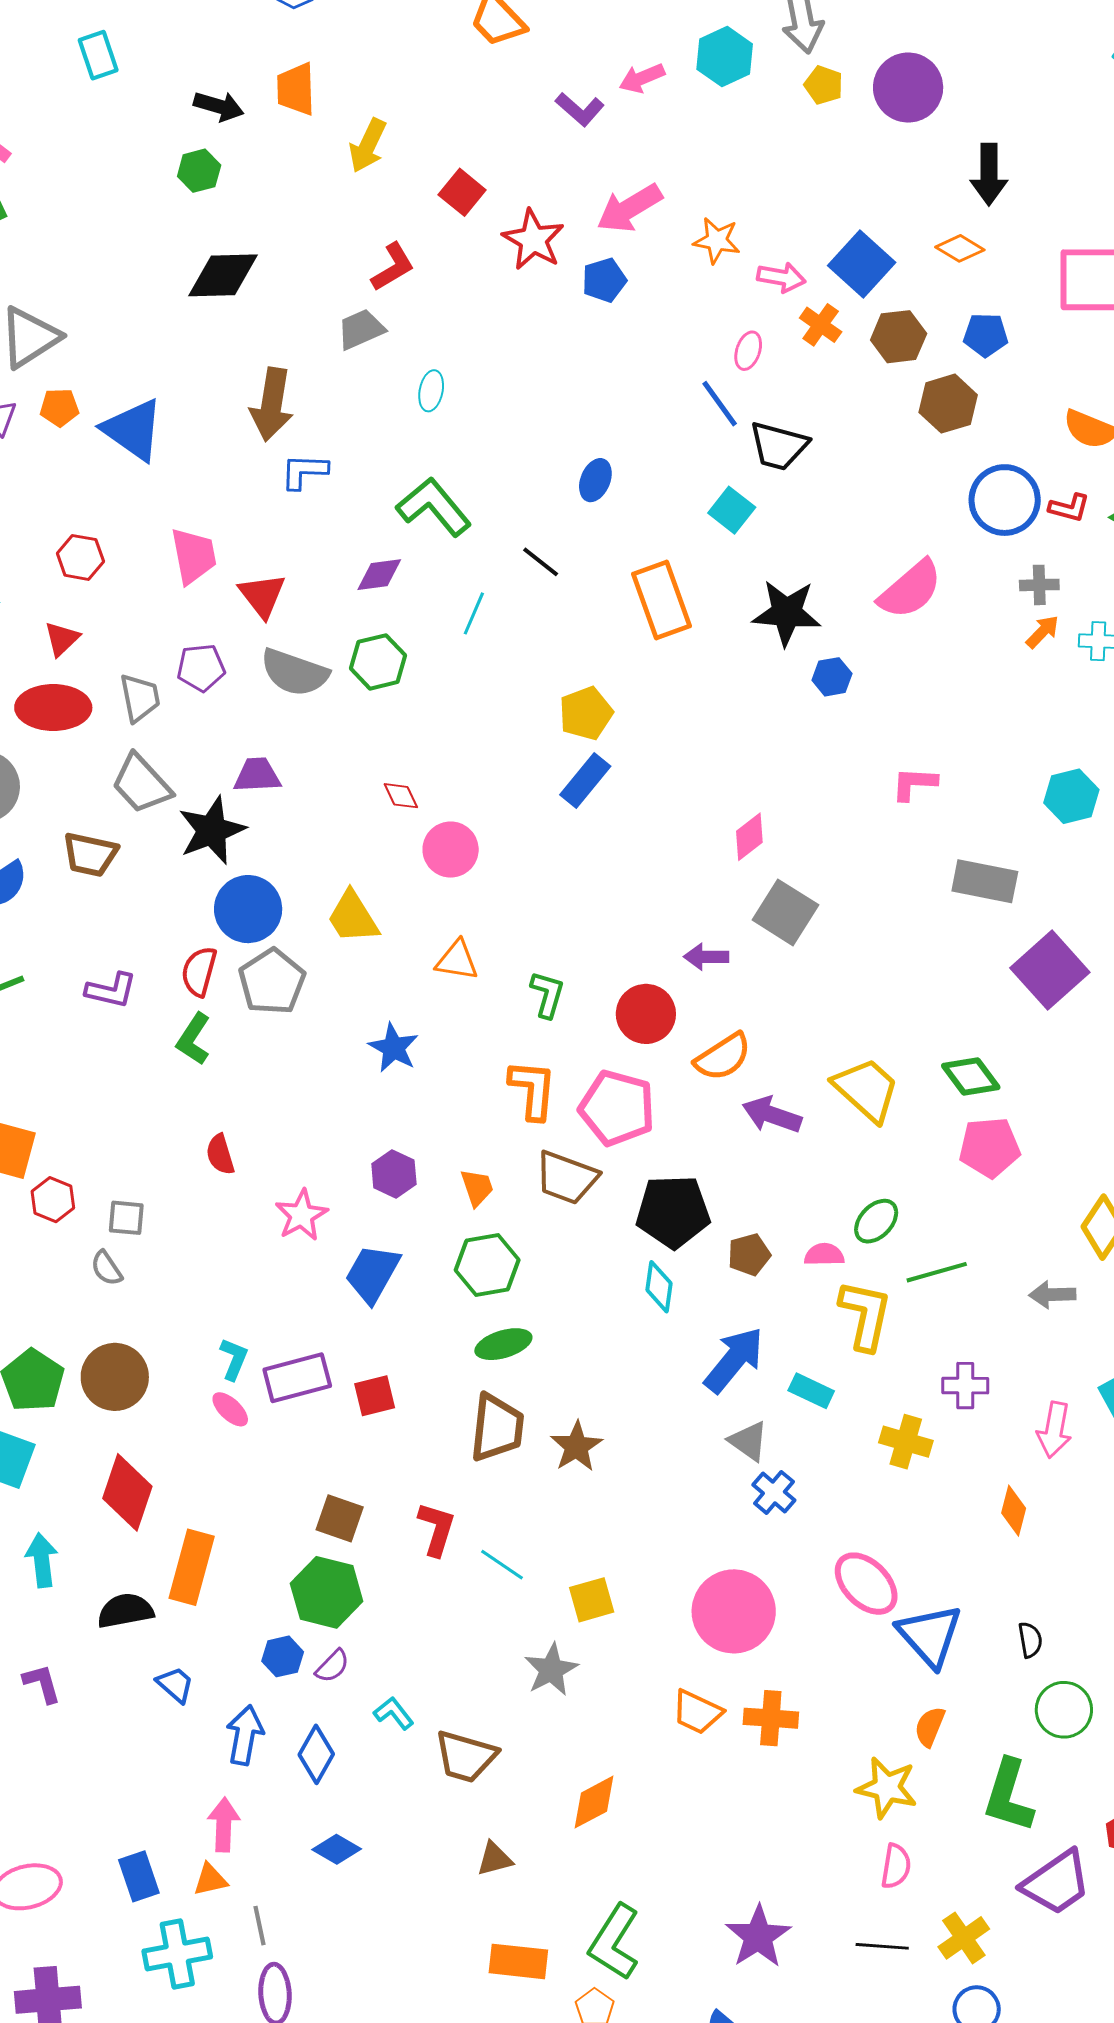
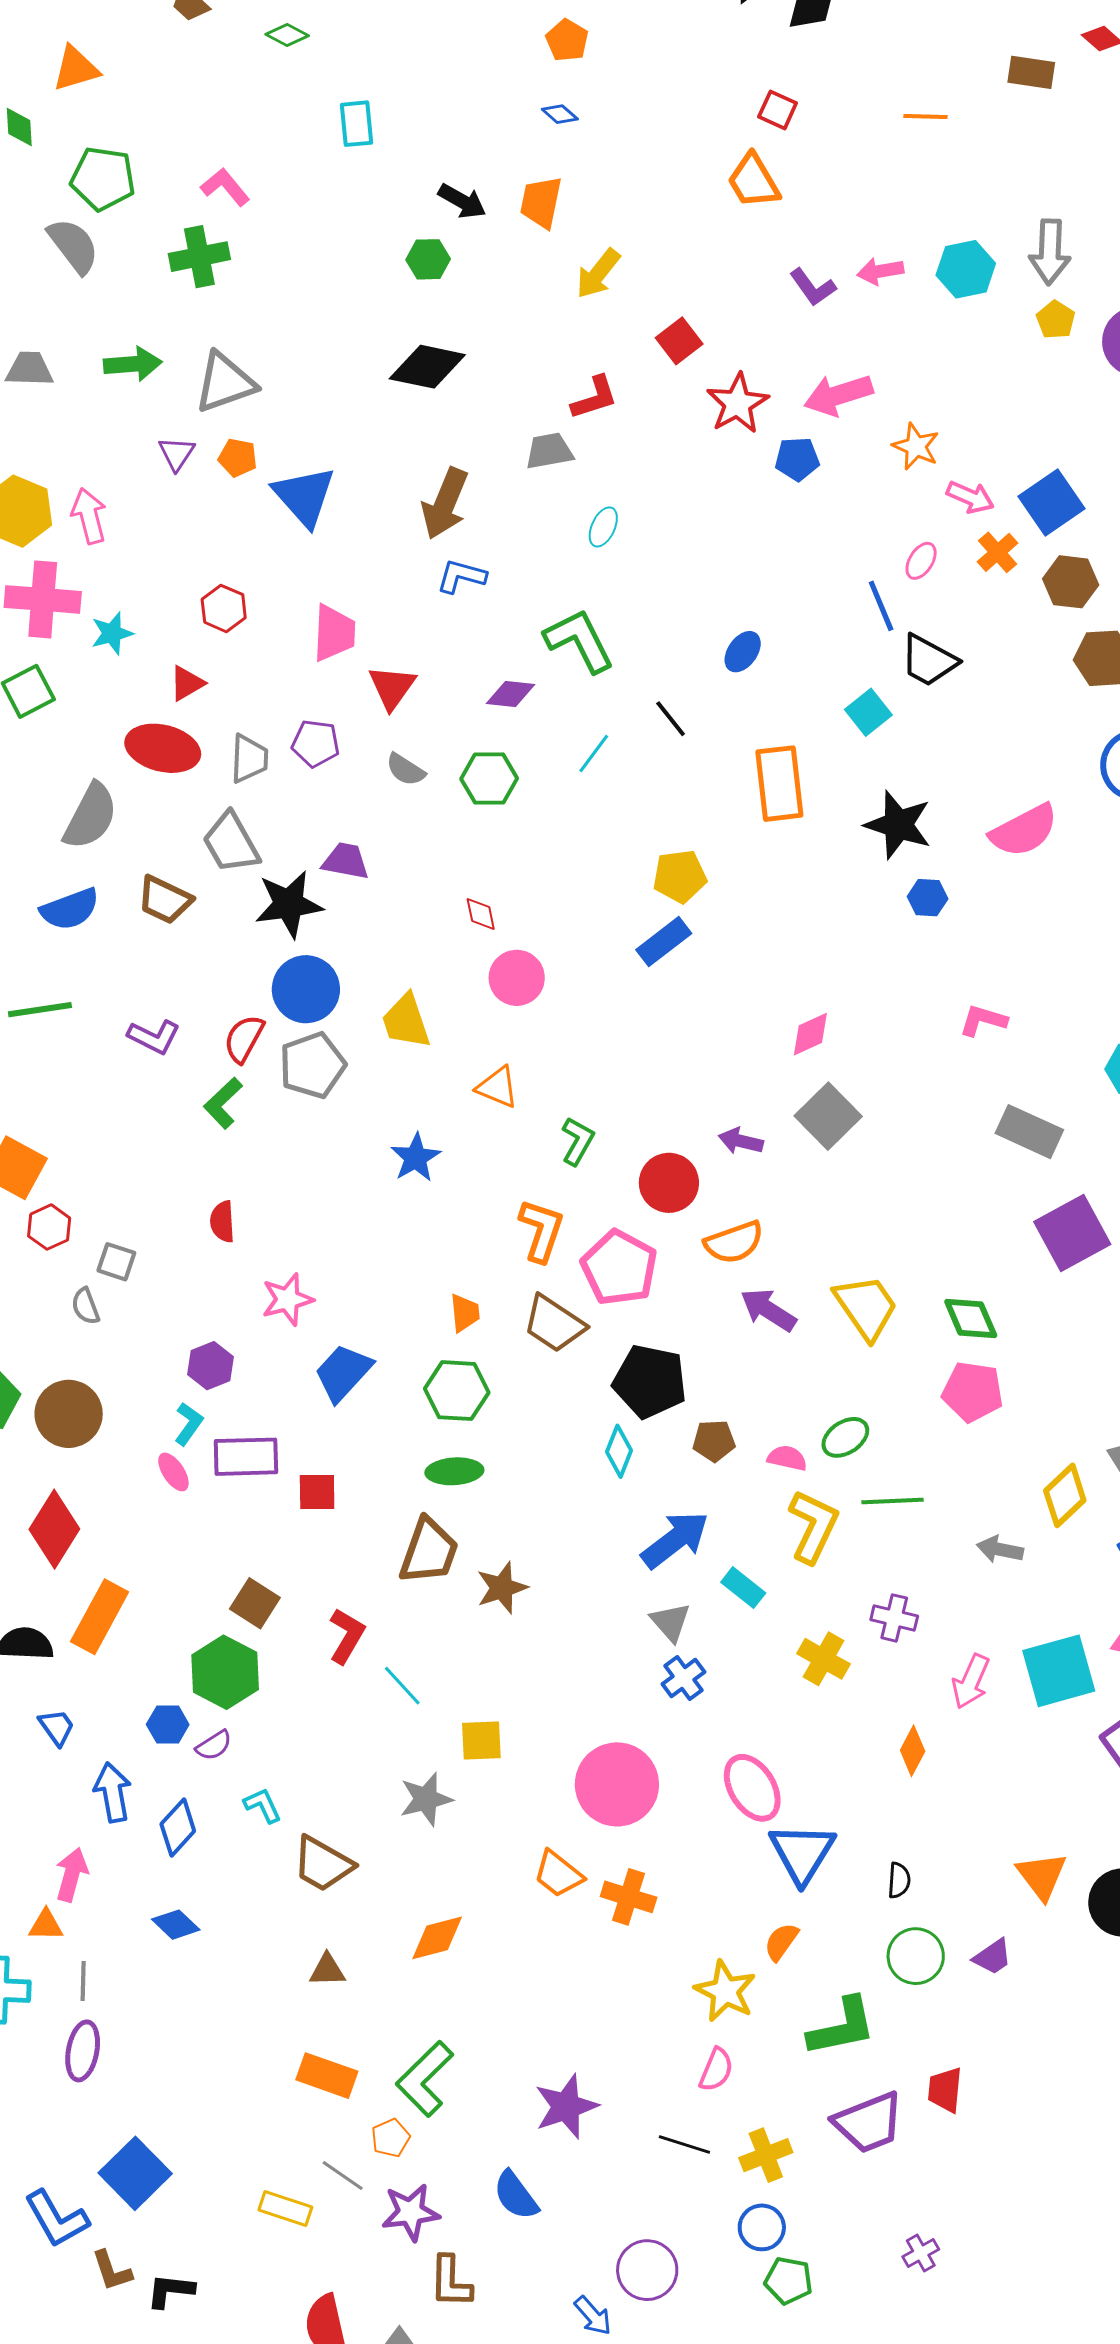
gray semicircle: (294, 672) -> (406, 770), size x0.6
purple hexagon: (394, 1174) -> (210, 1366), moved
blue arrow: (245, 1735) -> (113, 1792), turned -34
green L-shape: (1008, 1796) -> (842, 2027), turned -132

